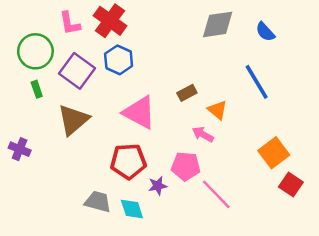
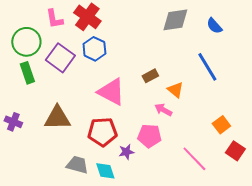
green rectangle: (37, 89) -> (27, 73), size x1.5
brown triangle: (73, 120) -> (57, 118), moved, turned 40
orange square: (274, 153) -> (221, 125), size x0.7
pink line: (216, 194) -> (194, 159), moved

